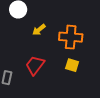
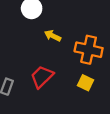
yellow arrow: (39, 30) -> (53, 36), turned 56

